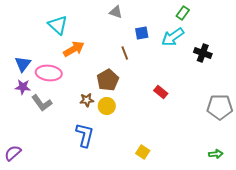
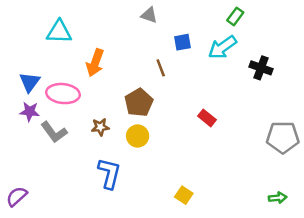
cyan triangle: (58, 25) -> (59, 32), moved, turned -40
orange arrow: (74, 49) -> (95, 63), turned 140
brown star: (87, 100) -> (100, 127), moved

